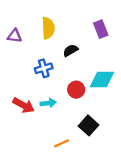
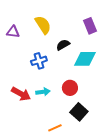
yellow semicircle: (48, 28) -> (43, 25), turned -30
cyan diamond: (102, 80) -> (85, 59), moved
red circle: (76, 90) -> (70, 88), moved

